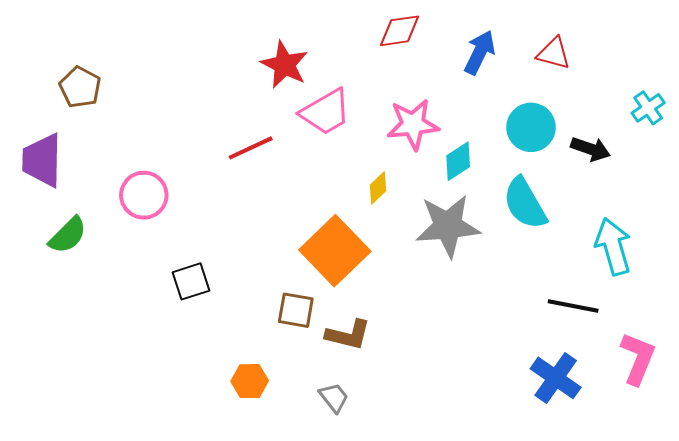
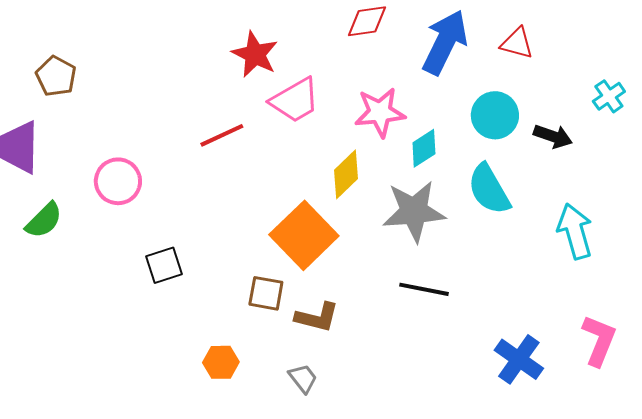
blue arrow: (480, 52) -> (445, 42), size x1.5
yellow diamond: (378, 188) -> (346, 174), size x1.5
black line: (573, 306) -> (424, 289), moved

